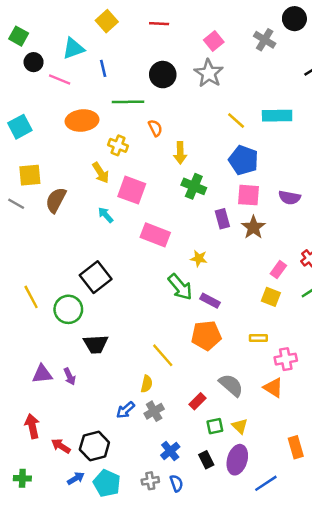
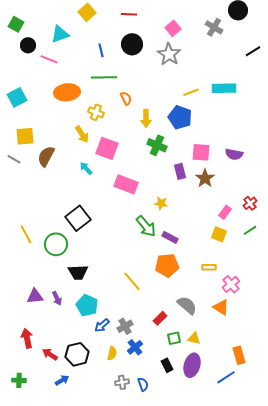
blue line: (103, 68) -> (101, 50), moved
black circle: (163, 75) -> (132, 44), moved
yellow line: (236, 121) -> (191, 92), turned -63
blue pentagon: (244, 160) -> (180, 117), moved
pink cross: (286, 359) -> (231, 284), turned -30
yellow semicircle: (147, 384) -> (112, 353), moved
yellow triangle: (240, 426) -> (194, 338), turned -32
blue cross: (170, 451) -> (135, 347), moved
cyan pentagon: (107, 483) -> (87, 305), moved
blue line: (266, 483) -> (226, 377), moved

